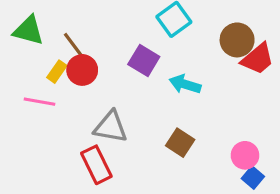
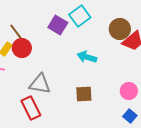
purple square: (144, 60) -> (58, 25), moved
brown square: (180, 143) -> (84, 94), turned -36
pink circle: (245, 155) -> (129, 91), moved

